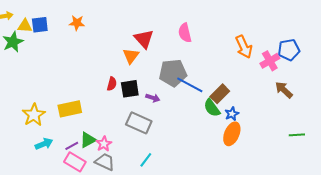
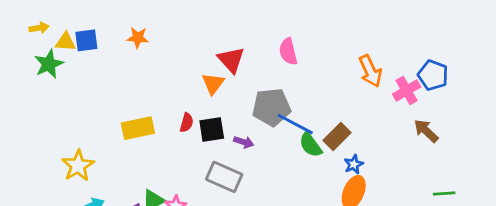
blue pentagon: (289, 50) -> (433, 75), turned 30
green semicircle: (212, 108) -> (311, 145), moved
yellow rectangle: (70, 109) -> (138, 128), moved

